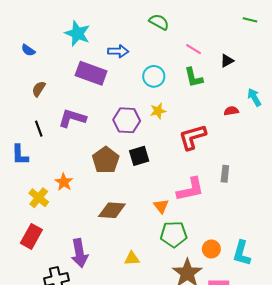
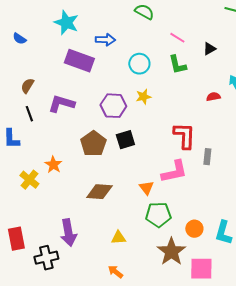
brown semicircle: (39, 89) -> (27, 86), moved
red L-shape: (193, 137) -> (184, 136), moved, turned 108
red rectangle: (31, 236) -> (16, 239), moved, turned -40

